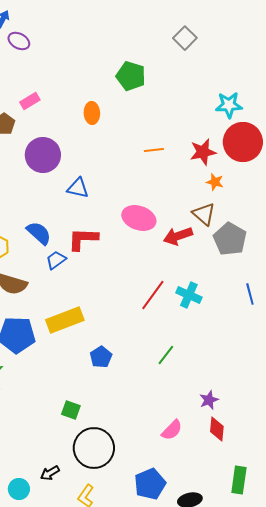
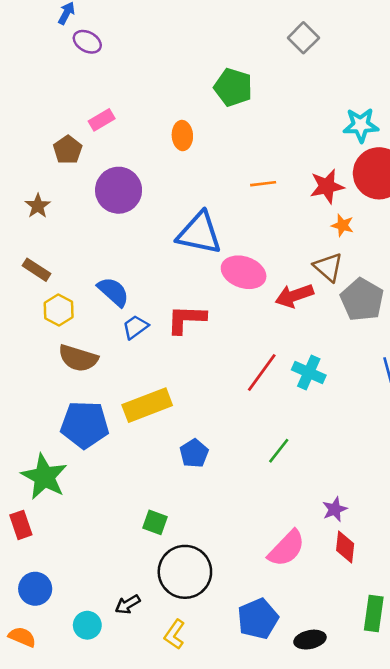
blue triangle: (78, 188) -> (199, 233), moved, size x1.6
red L-shape: (83, 239) -> (186, 319), moved
pink semicircle: (172, 430) -> (287, 548), size x1.4

